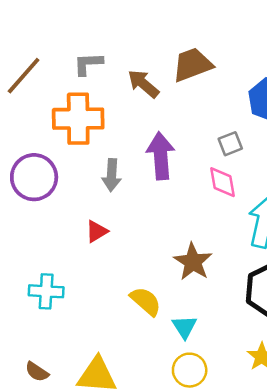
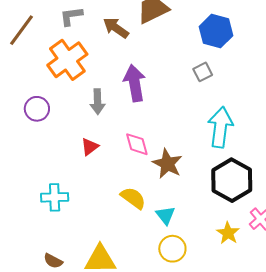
orange cross: (78, 119) -> (67, 60), turned -30
gray square: (230, 144) -> (203, 72), moved
purple circle: (34, 177) -> (37, 109), size x0.7
pink diamond: (222, 182) -> (137, 144), moved

